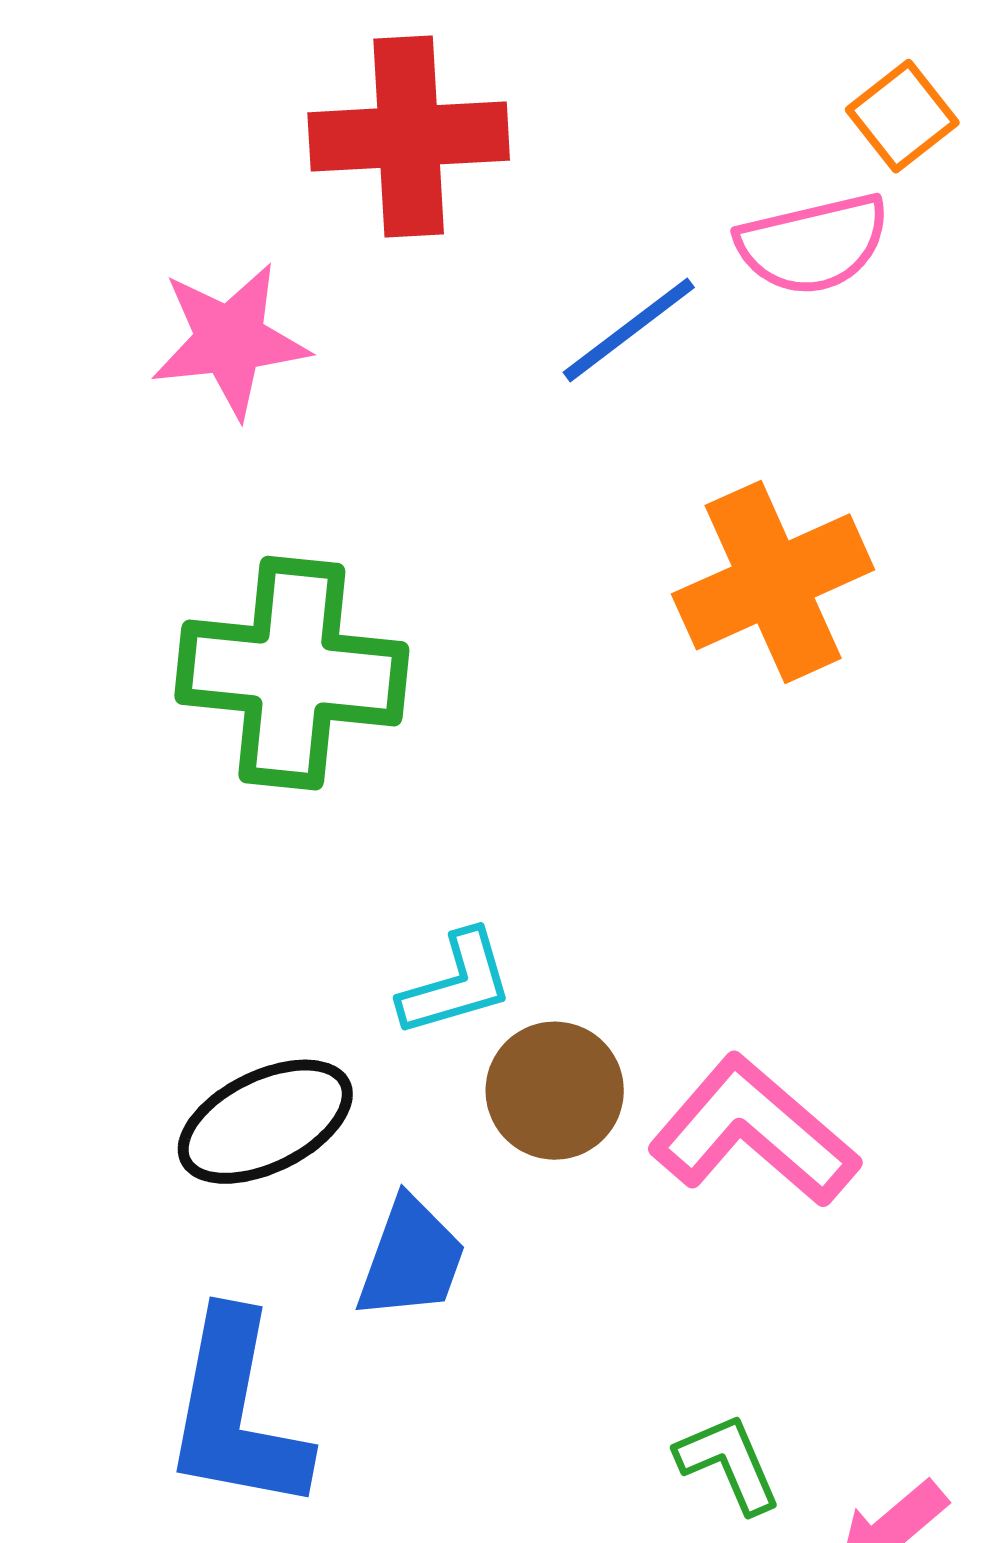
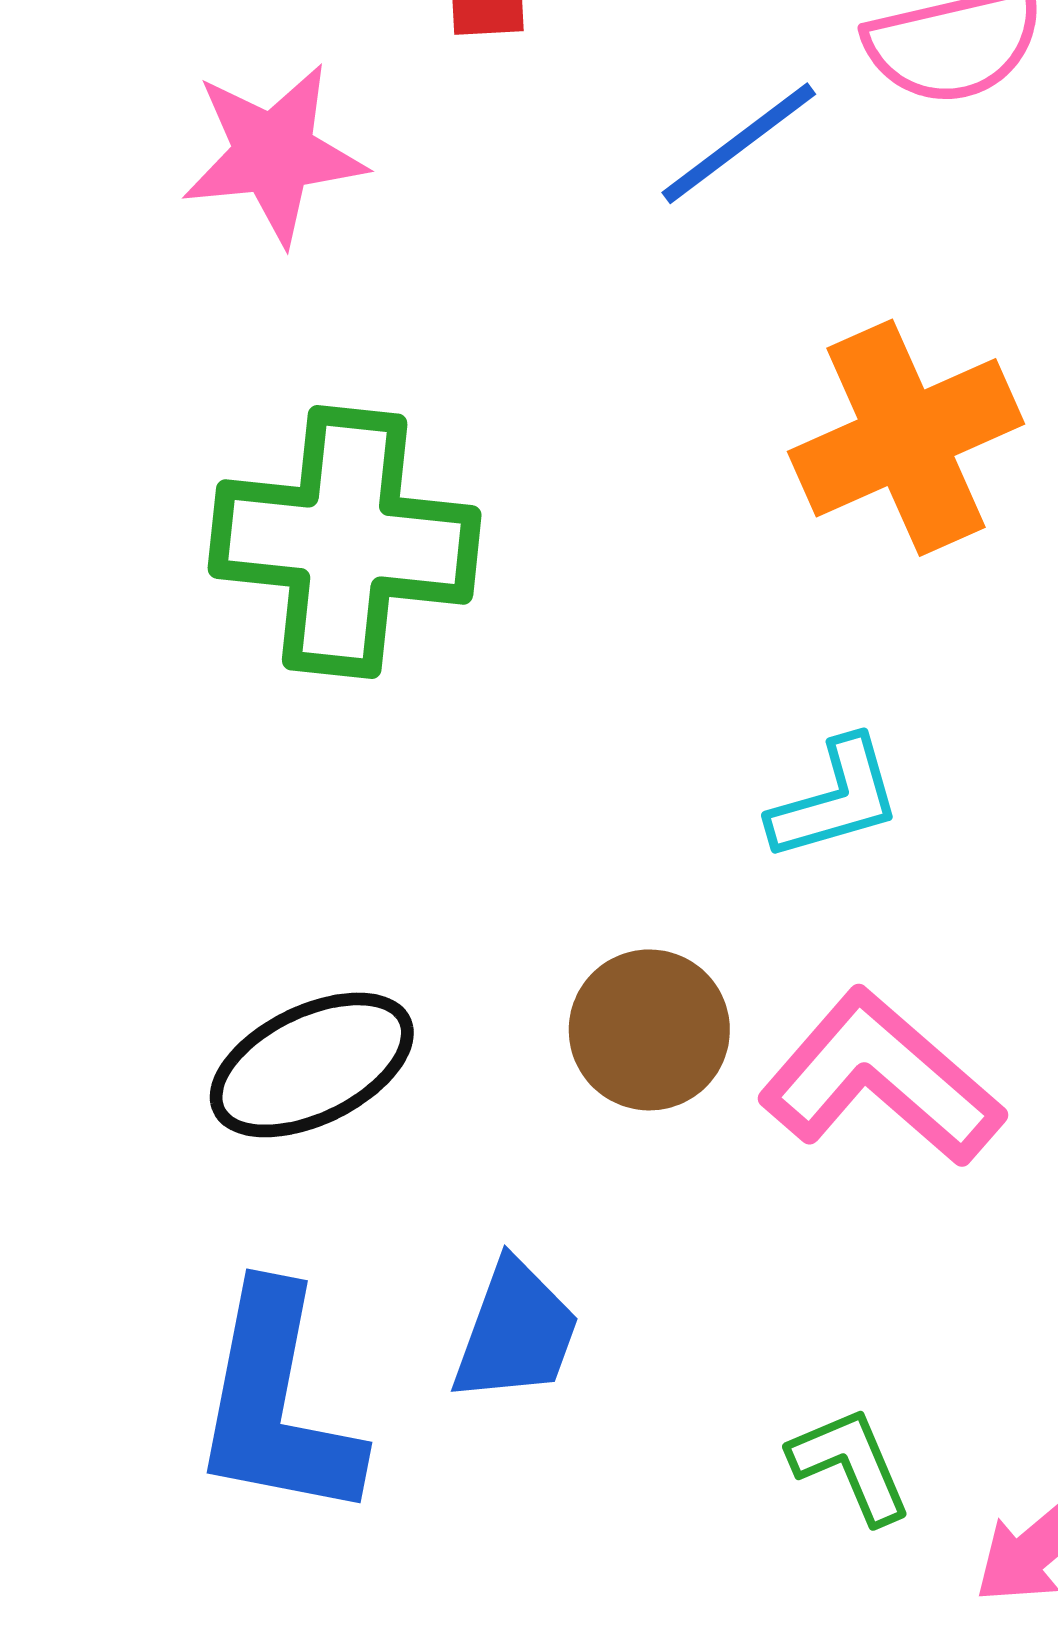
cyan L-shape: (456, 984) -> (835, 799), moved
blue trapezoid: (411, 1259) -> (516, 1332), moved

